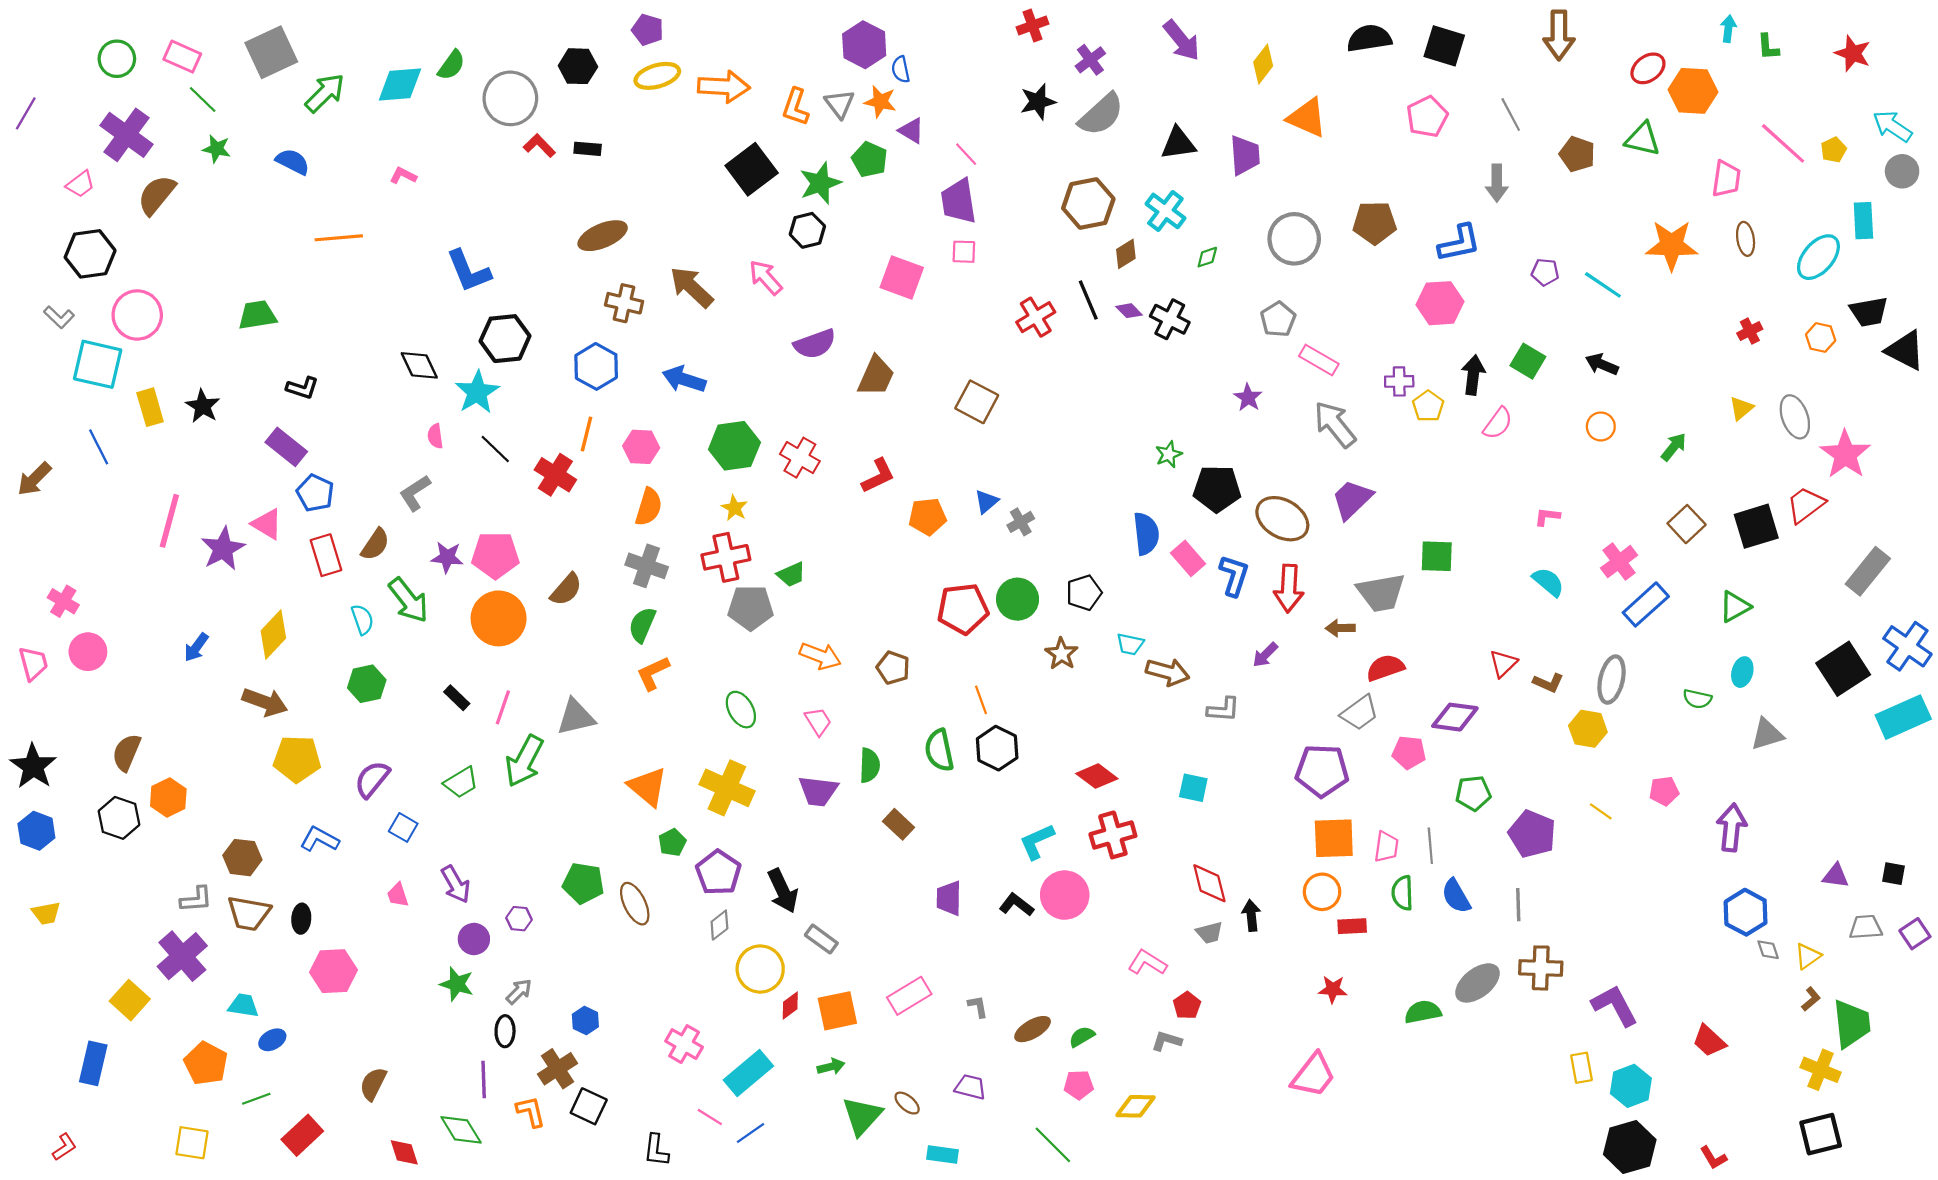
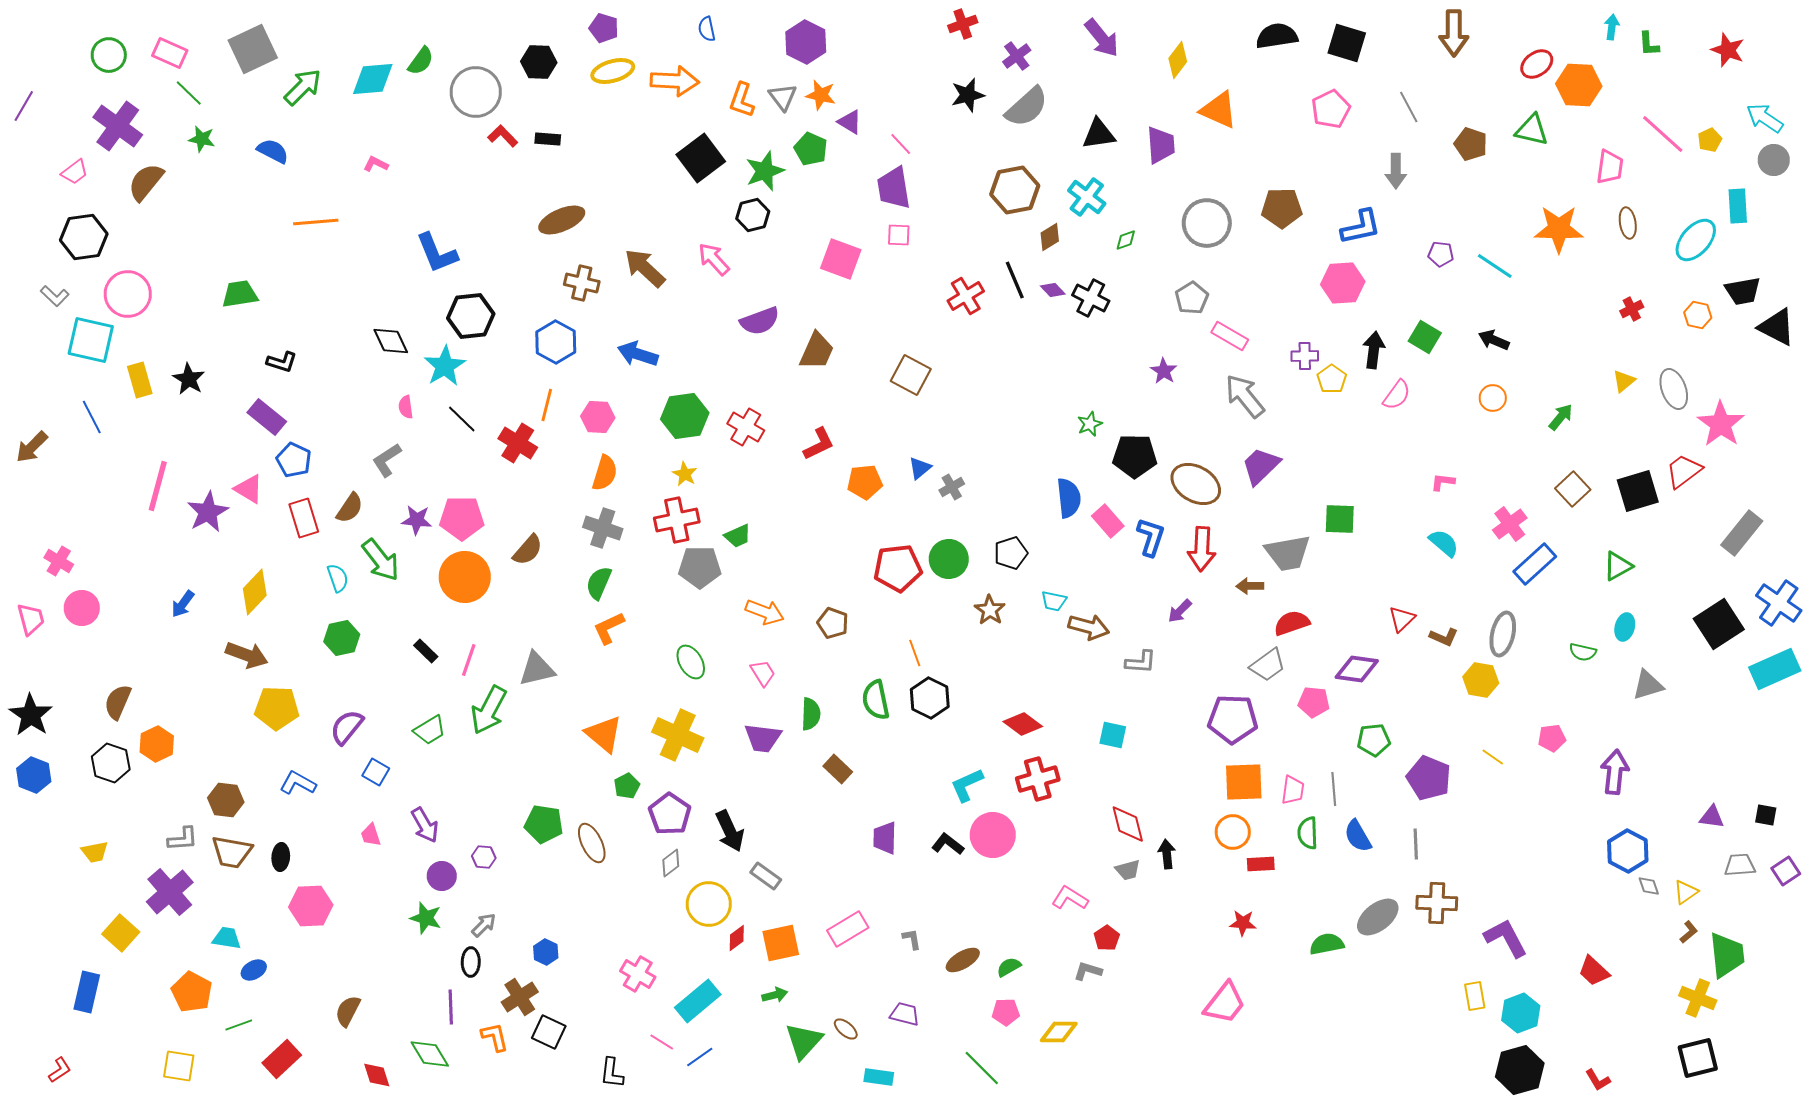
blue semicircle: (901, 69) -> (707, 29), moved
yellow trapezoid: (46, 913) -> (95, 852), moved

